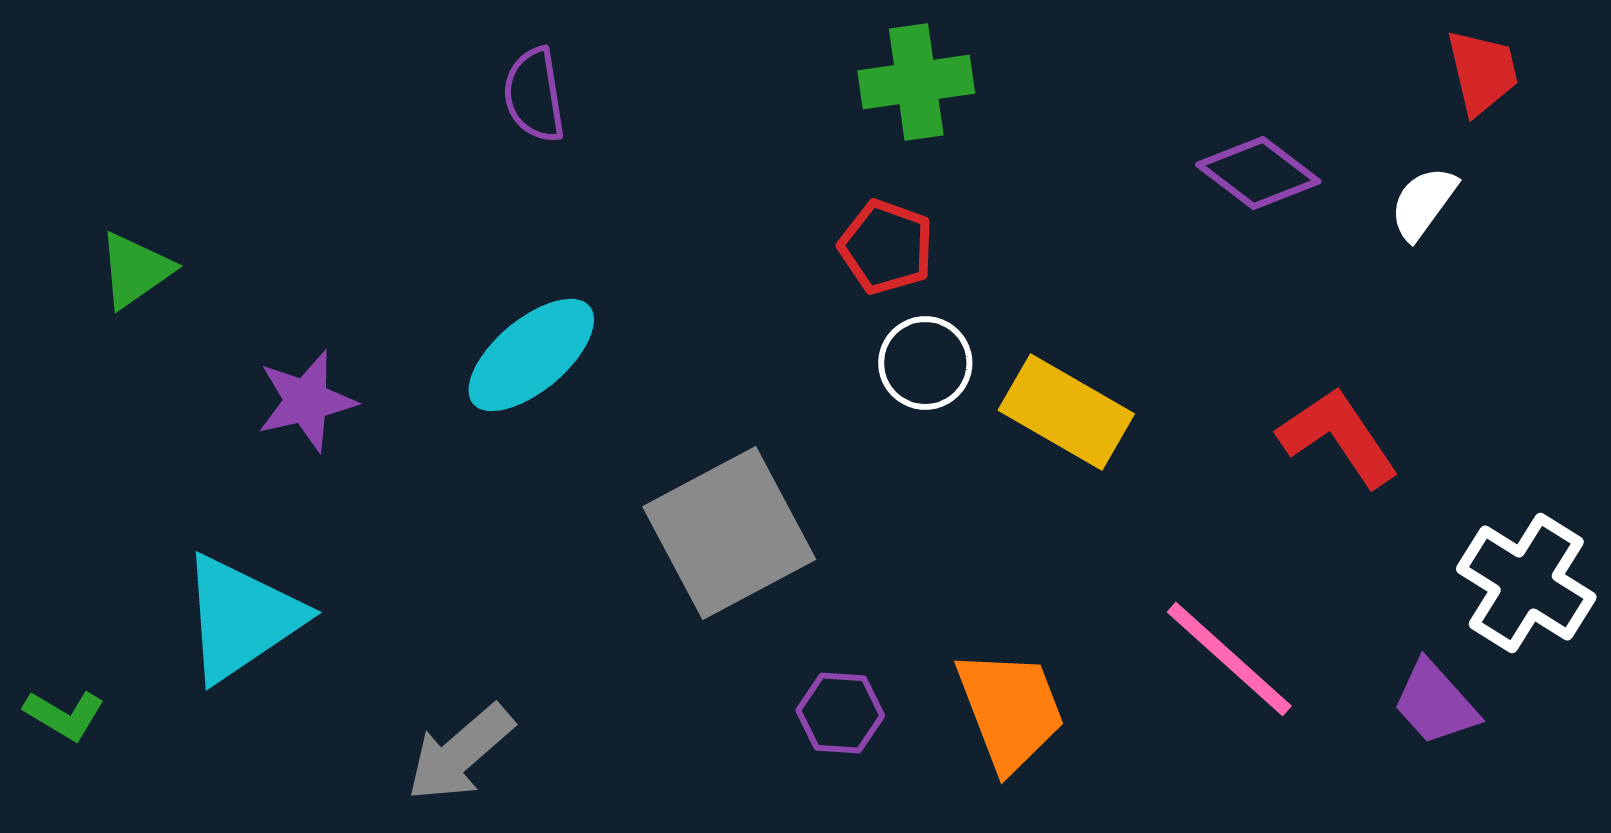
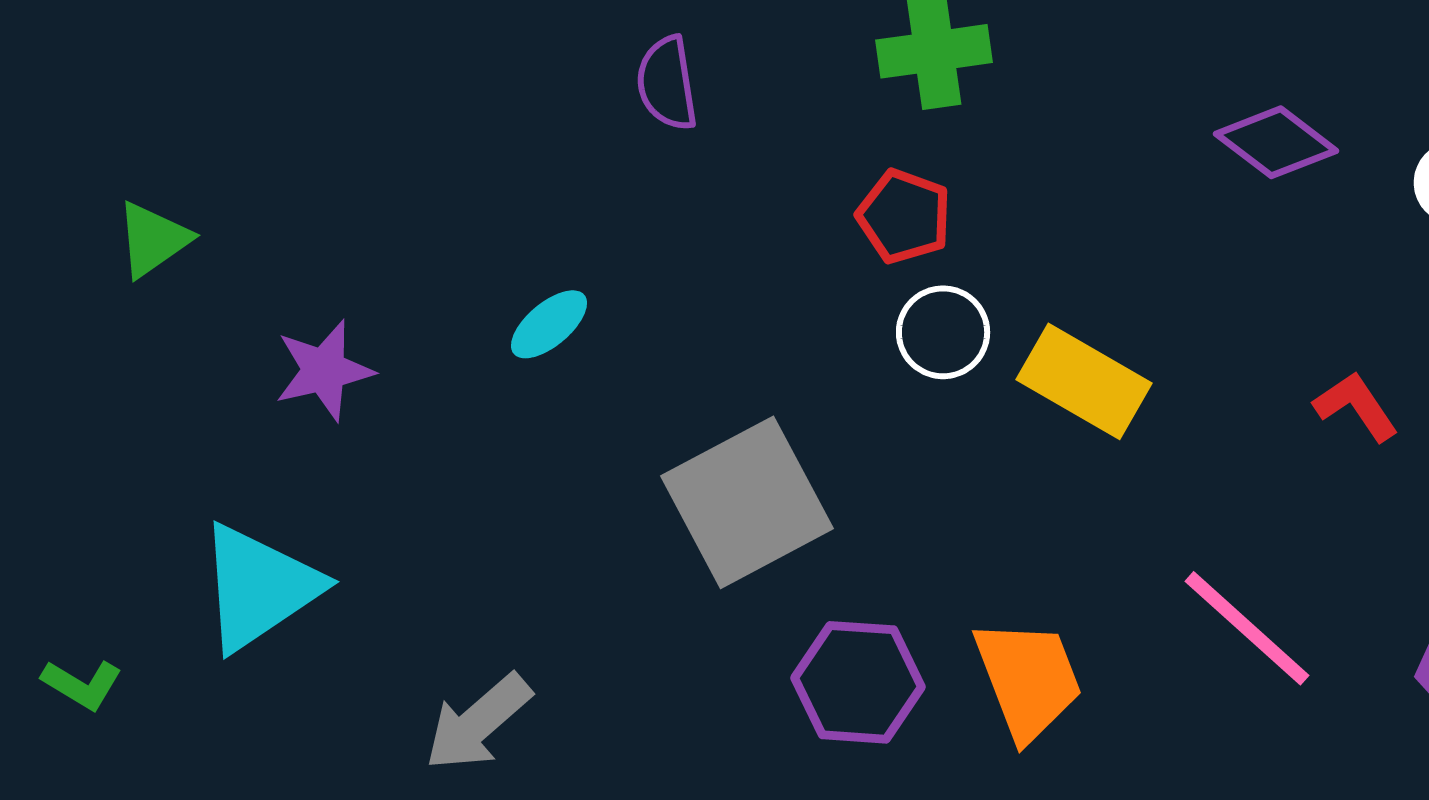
purple semicircle: (534, 95) -> (667, 83), moved
cyan ellipse: (531, 355) -> (549, 324), size x0.6
red L-shape: (1338, 437) -> (1356, 406), size x0.7
purple hexagon: (840, 713) -> (858, 682), size x1.5

